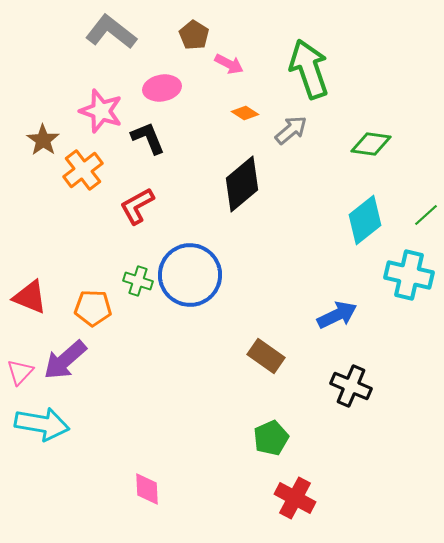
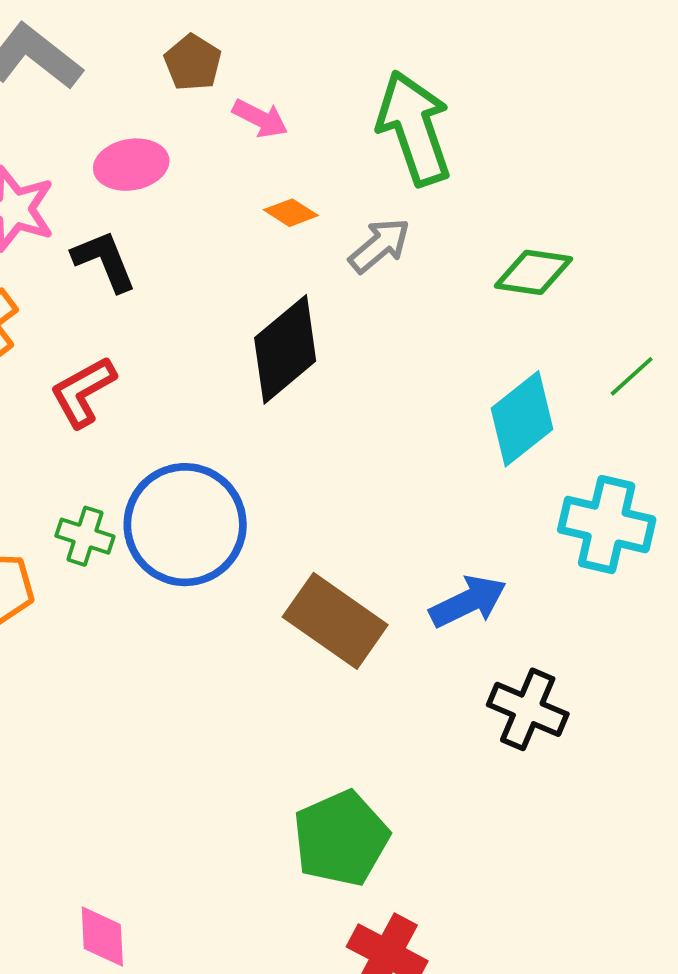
green line: (426, 215) -> (632, 376), moved
brown rectangle: (266, 356) -> (335, 621), moved, size x1.4
black cross: (351, 386) -> (528, 709), moved
green pentagon: (271, 438) -> (341, 838), size x1.4

